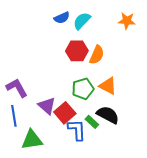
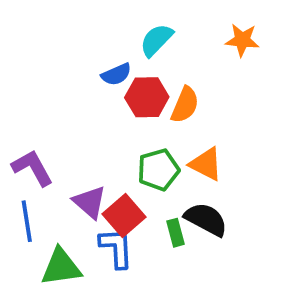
blue semicircle: (62, 18) -> (116, 74), moved
green rectangle: (92, 122) -> (175, 233), turned 32
blue L-shape: (77, 130) -> (116, 248), moved

